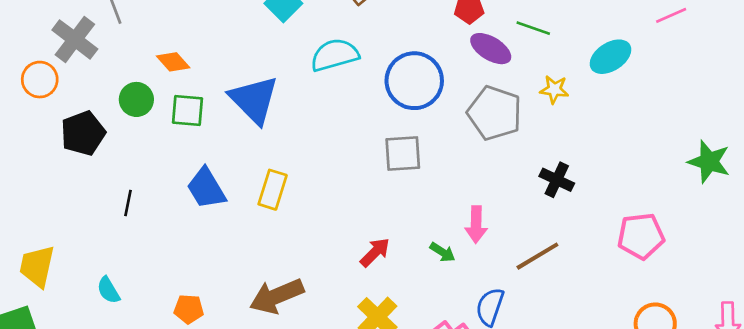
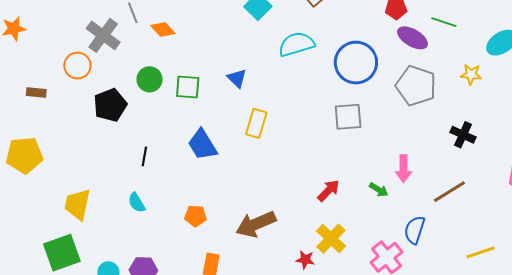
orange diamond: (173, 62) -> (163, 29), moved
yellow star: (554, 89) -> (471, 74), moved
blue triangle: (254, 100) -> (237, 78), size x0.5
yellow rectangle: (273, 190) -> (256, 123), moved
cyan semicircle: (108, 290) -> (137, 203), moved
orange pentagon: (189, 309) -> (196, 216), moved

